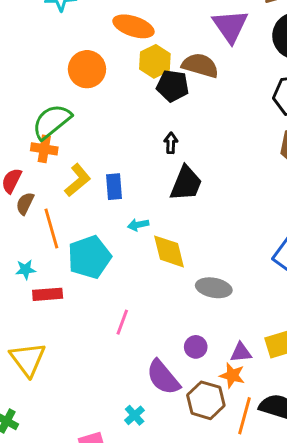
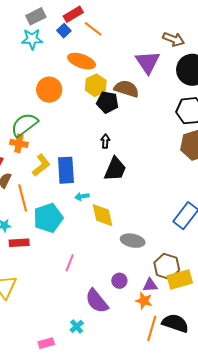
blue rectangle: (114, 187) -> (66, 170), size x1.5
brown hexagon: (206, 400) -> (167, 266), moved

